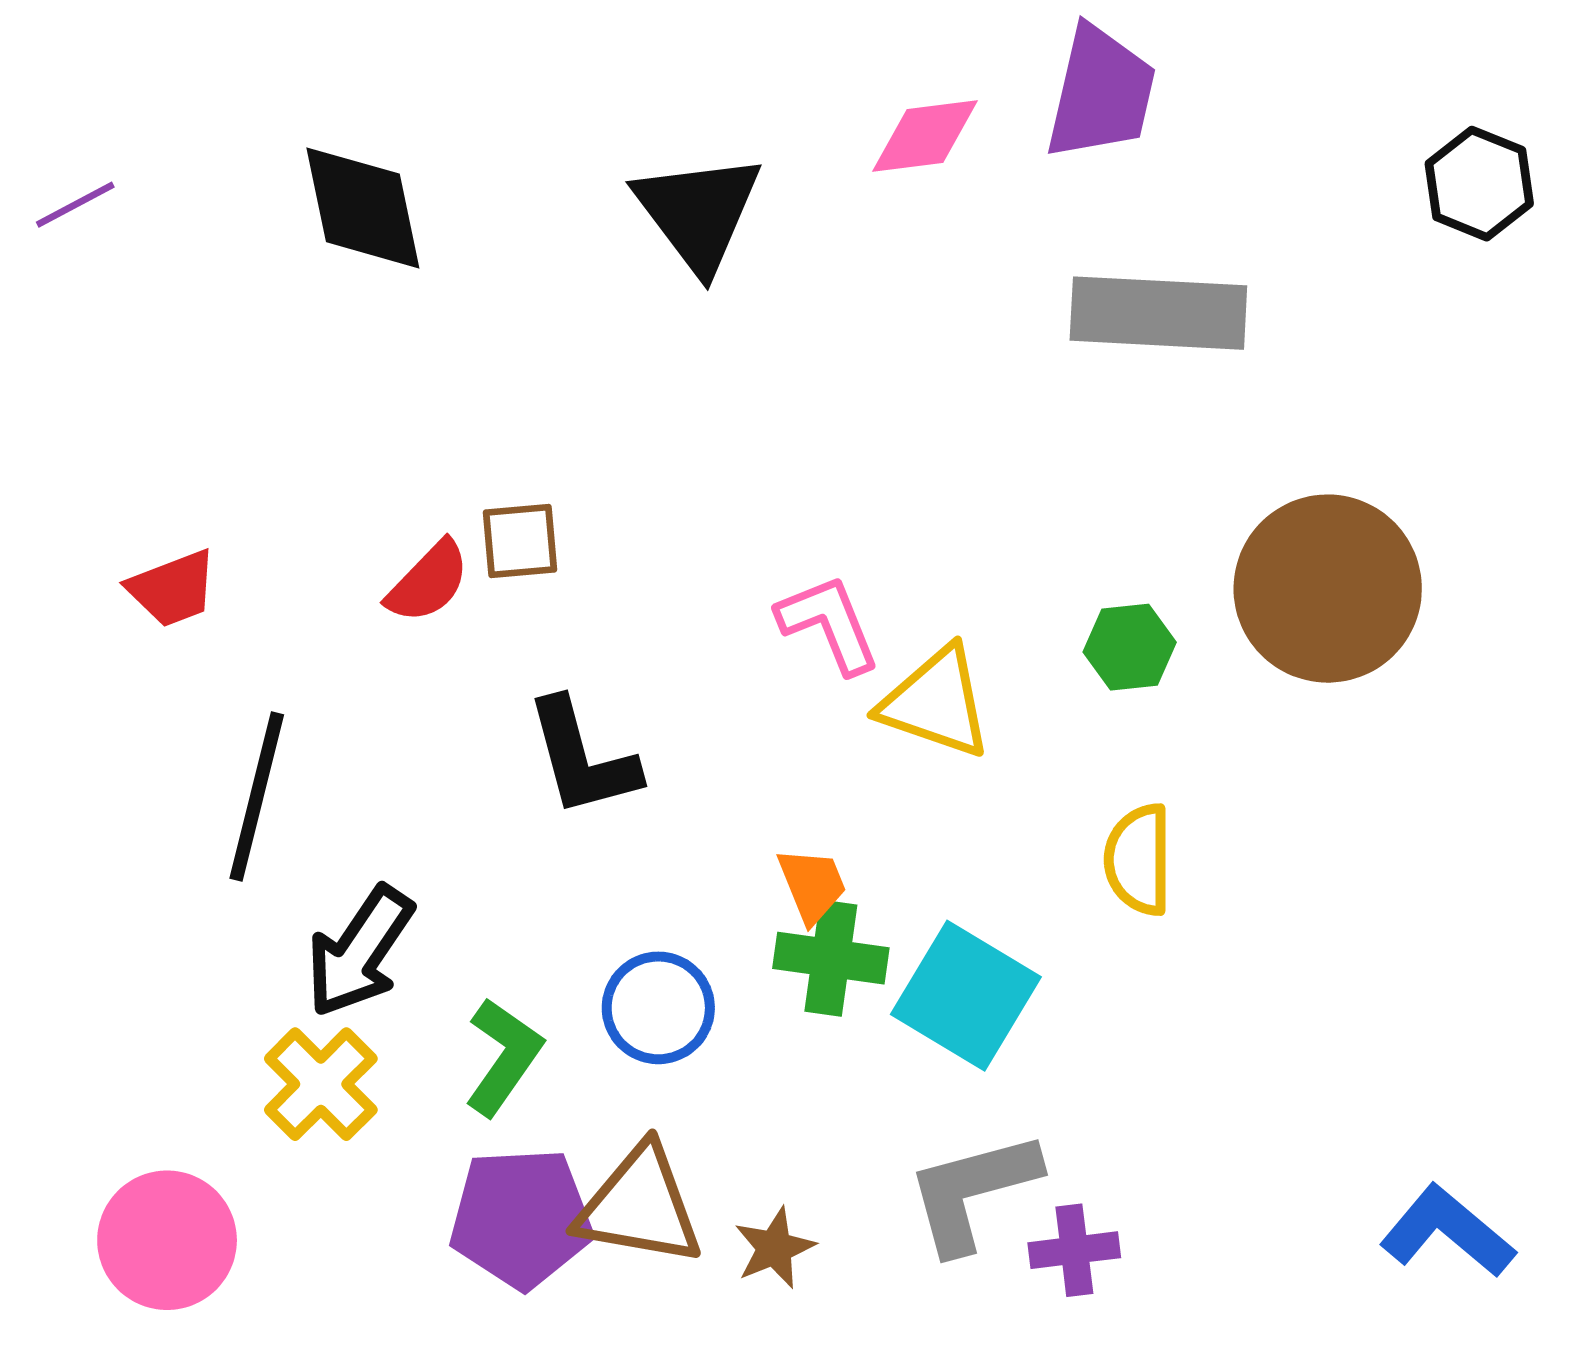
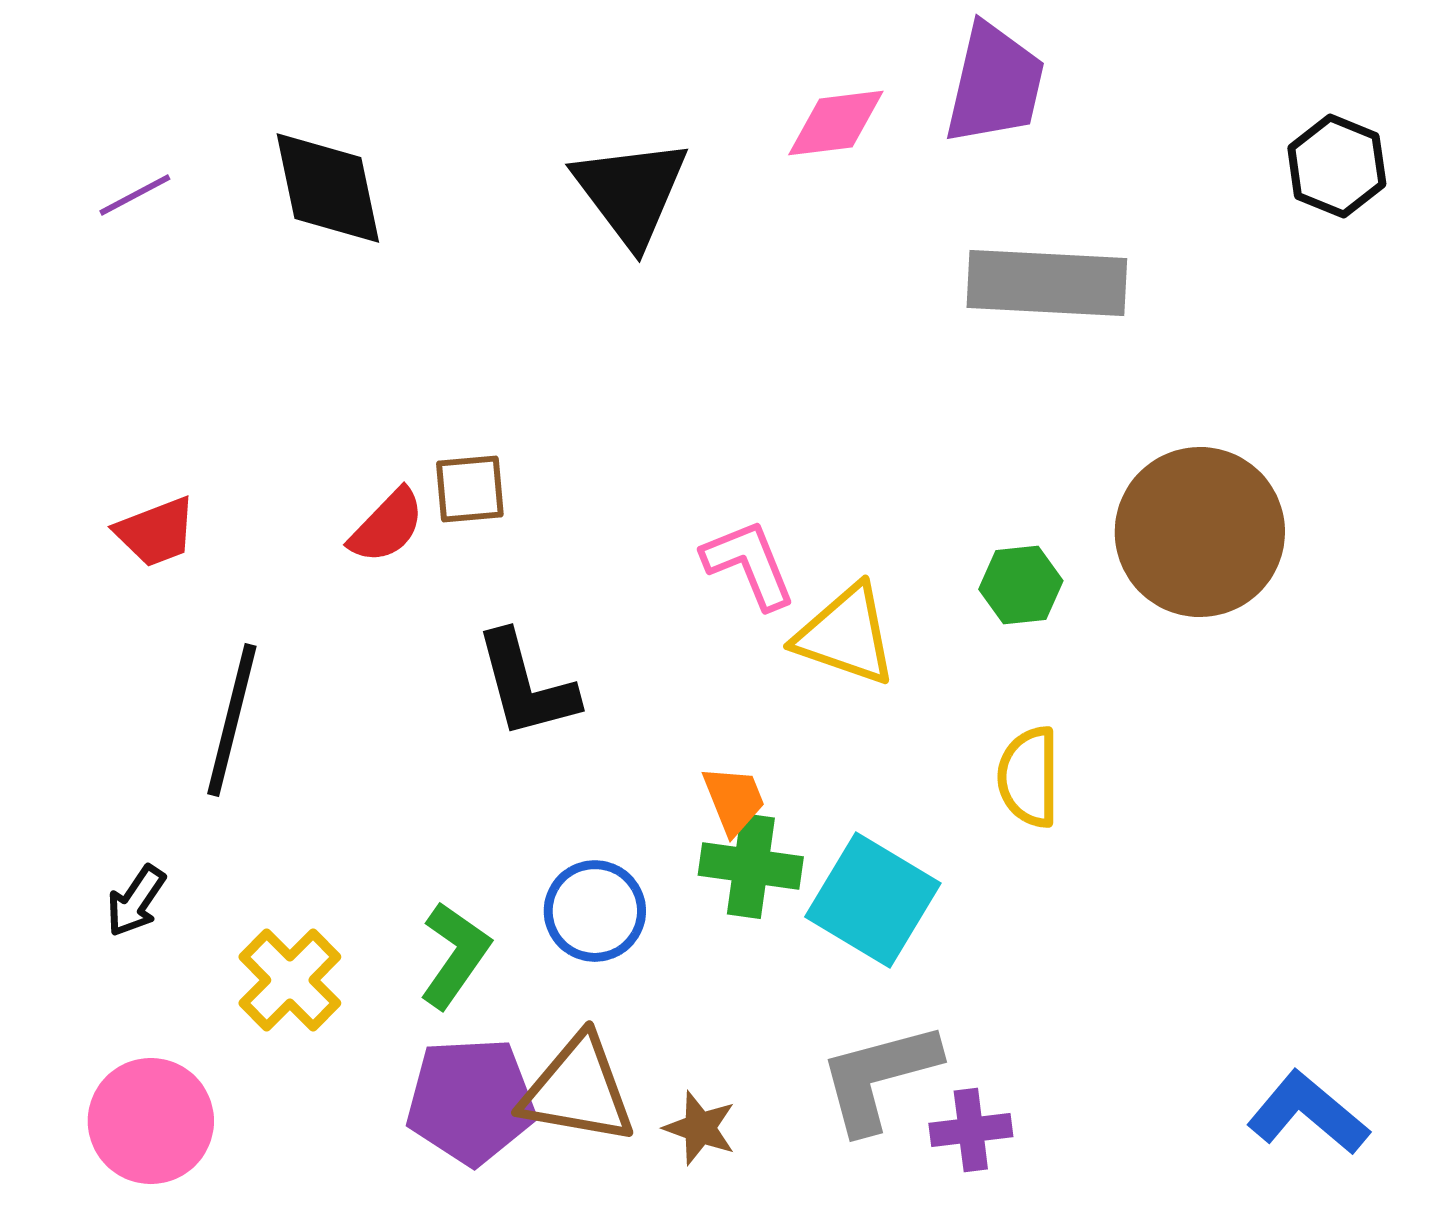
purple line: (75, 205) -> (135, 195), moved
black arrow: (360, 951) -> (136, 901), moved, size x0.6
brown star: (774, 1248) -> (700, 1128), turned -30

